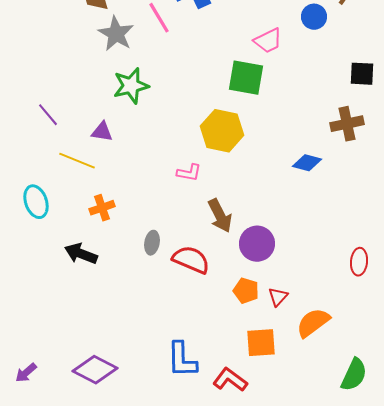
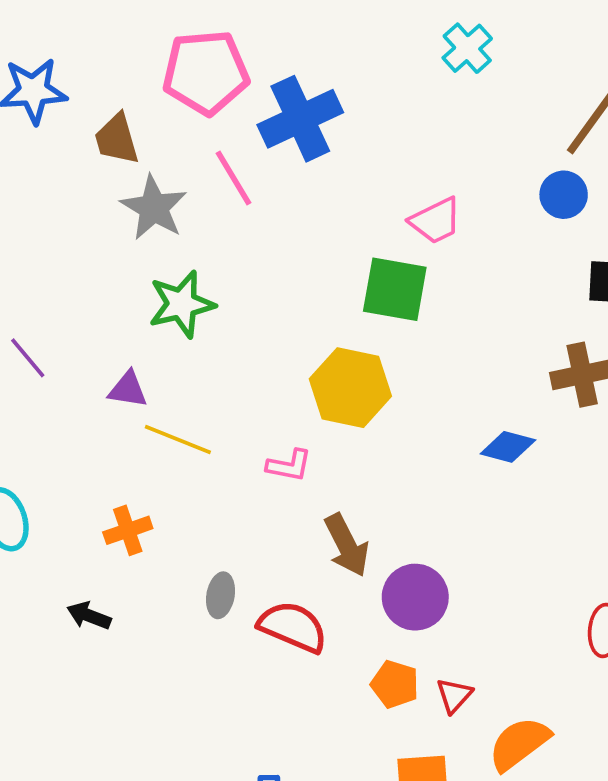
blue circle: (314, 17) -> (564, 195), moved
yellow line: (77, 161) -> (178, 439), moved
black arrow: (81, 254) -> (89, 616), size x0.7

